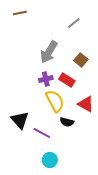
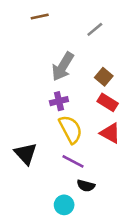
brown line: (20, 13) -> (40, 17), moved
red rectangle: (67, 80) -> (108, 102), moved
black semicircle: (67, 122) -> (86, 186), moved
purple line: (42, 133) -> (73, 161), moved

